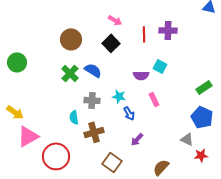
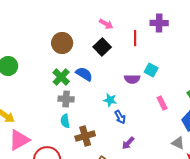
purple cross: (168, 30) -> (159, 23), moved
pink rectangle: (154, 99) -> (162, 103), moved
gray cross: (92, 100) -> (66, 99), moved

